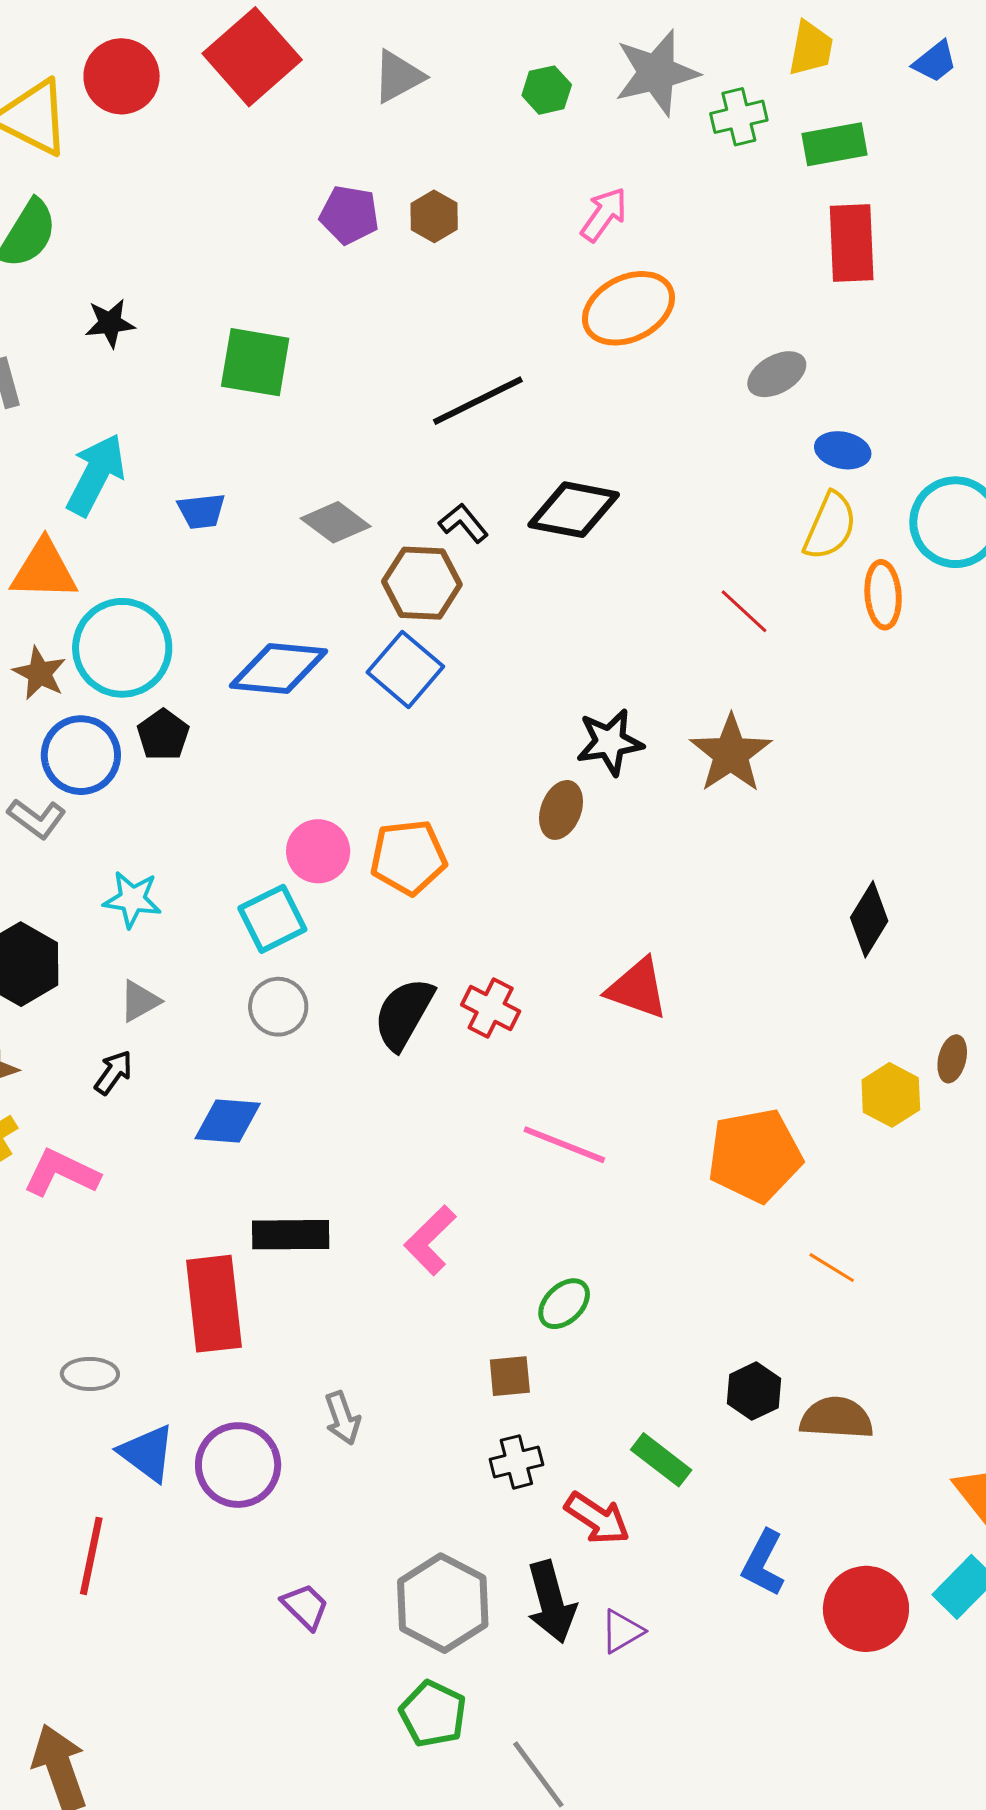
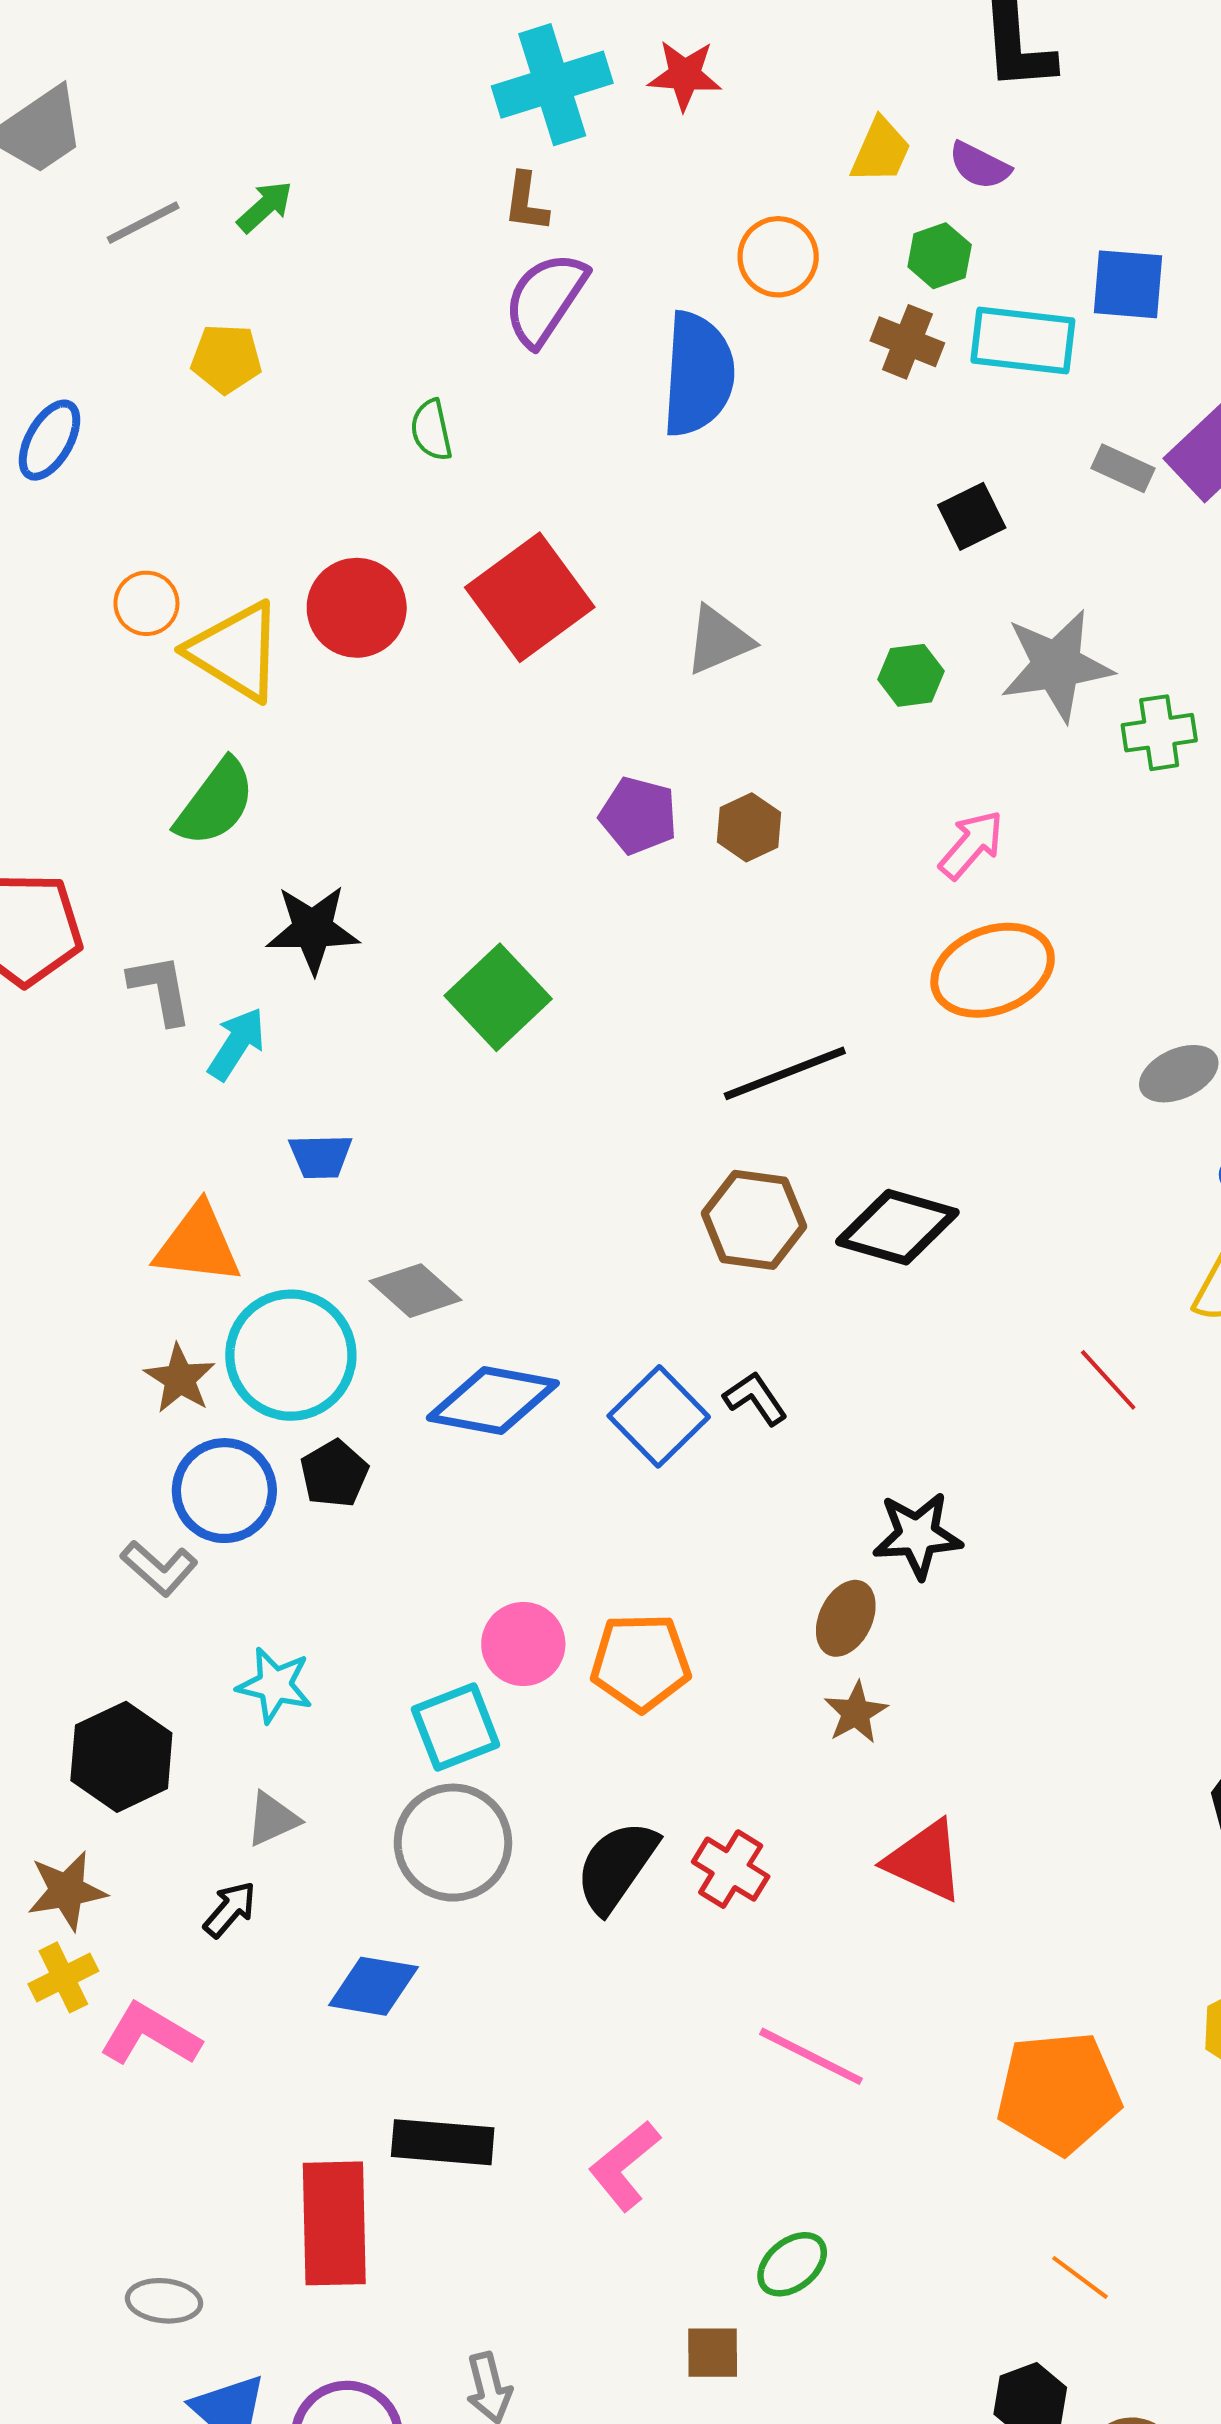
black star: (110, 323) -> (313, 929), size x1.4
green square: (255, 362) -> (498, 997), turned 32
cyan arrow: (96, 475) -> (237, 1044), moved, size x0.7
blue trapezoid: (201, 511) -> (321, 1156), moved
gray diamond: (336, 522) -> (415, 1291), moved
black L-shape: (463, 523) -> (755, 1398), moved
brown hexagon: (422, 583) -> (754, 1220), moved
brown star: (731, 754) -> (856, 1713), moved, size x0.6
gray circle: (278, 1007) -> (453, 1843), size x1.5
orange line: (832, 1268) -> (1080, 2277), moved

